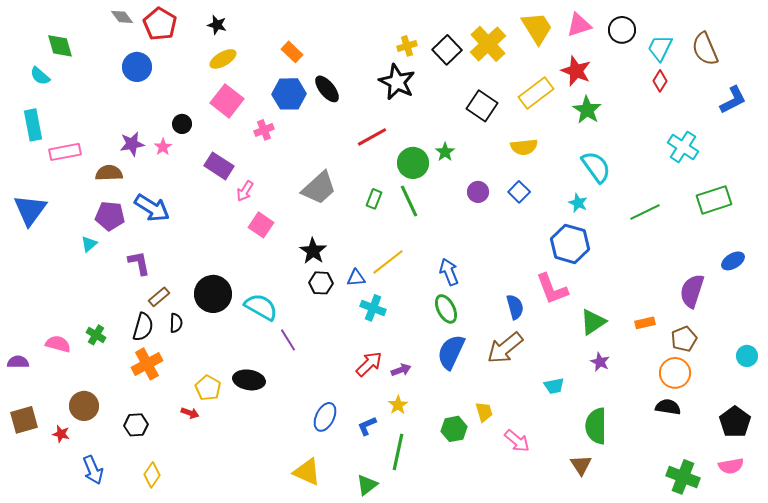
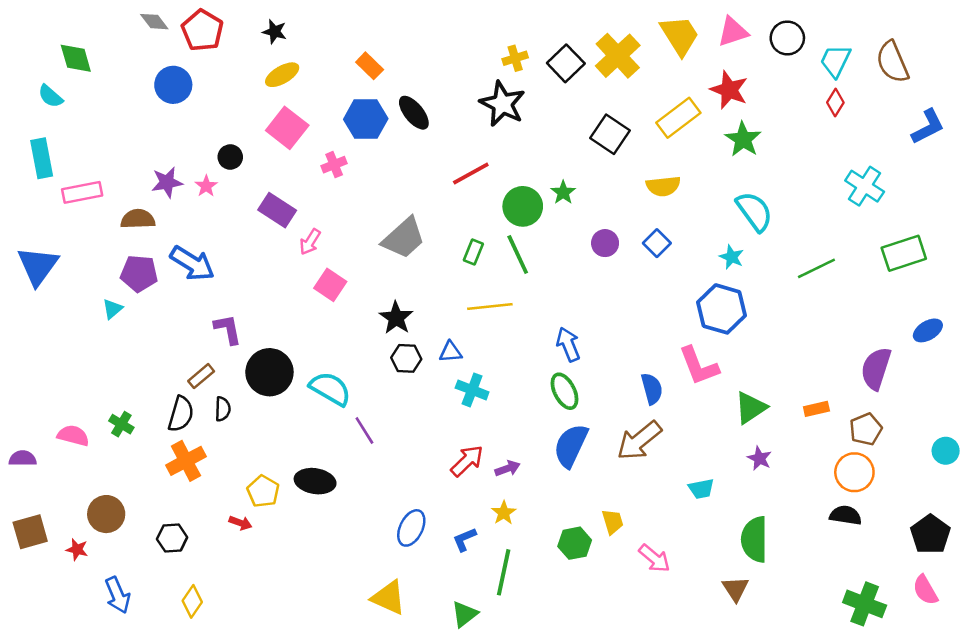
yellow line: (388, 262) -> (490, 306), moved, turned 32
purple L-shape: (139, 263) -> (228, 329), moved
pink semicircle: (731, 466) -> (925, 590), turned 70

